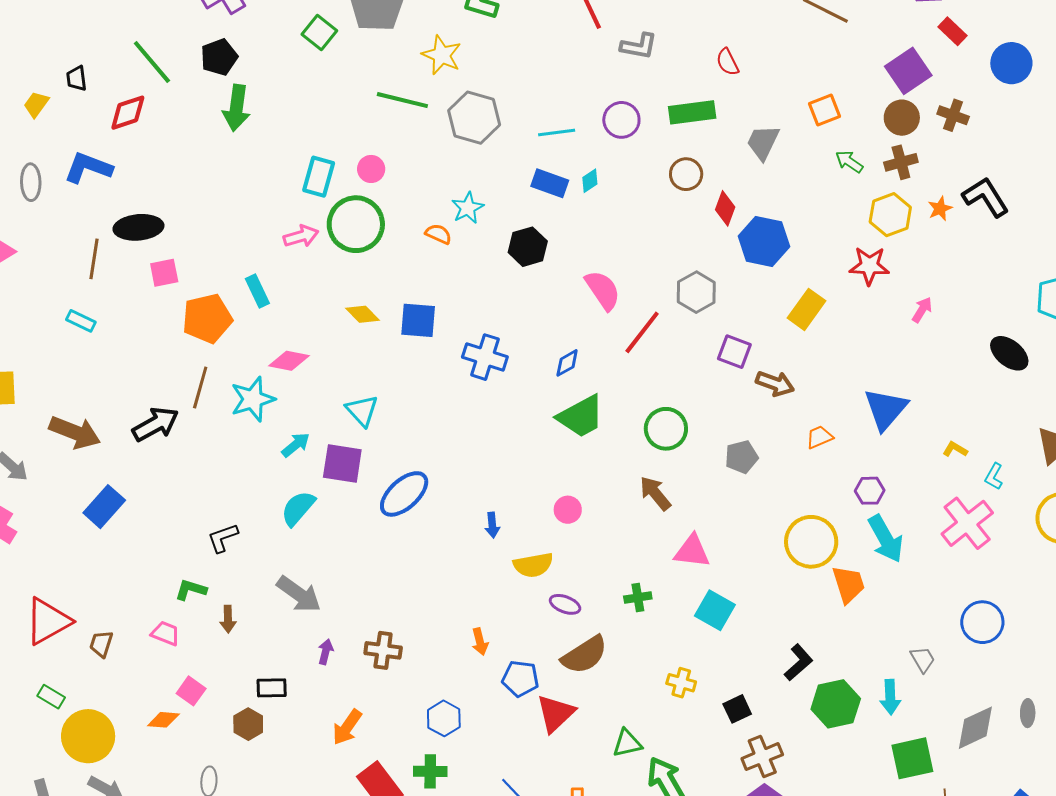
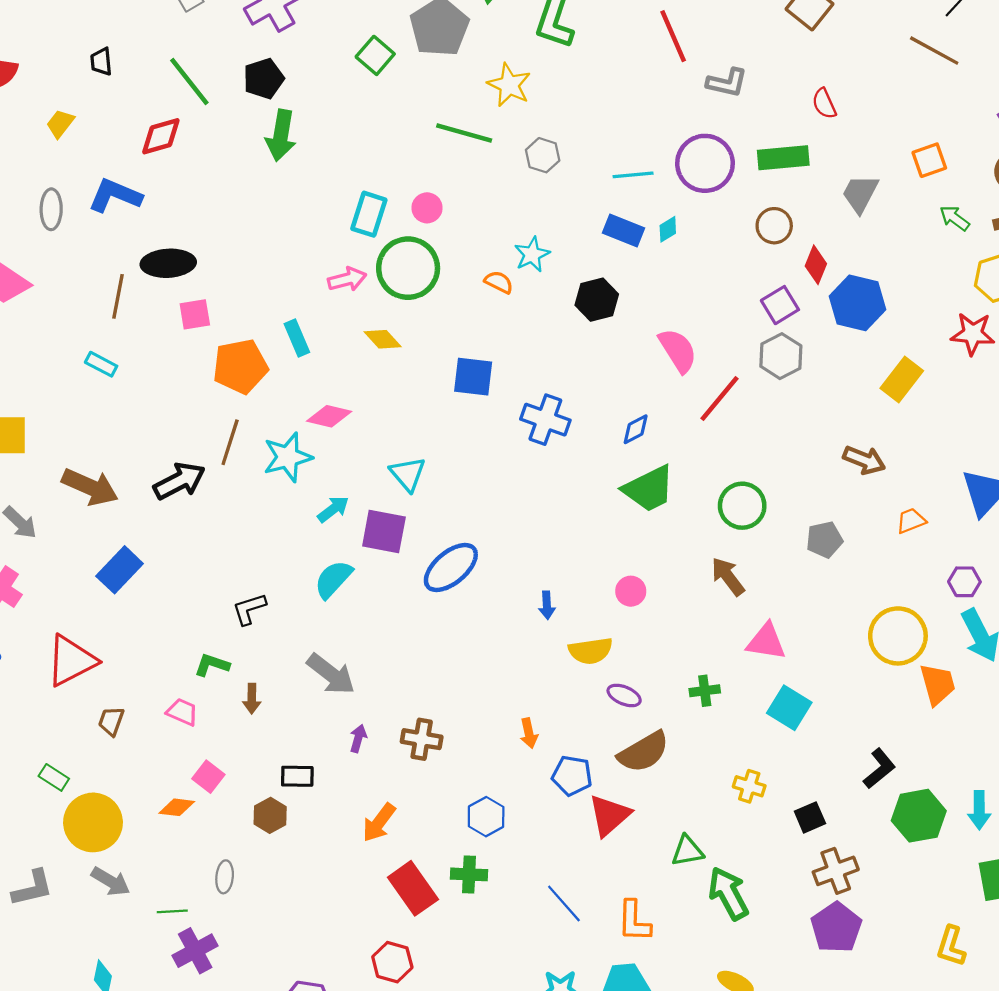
black trapezoid: (77, 78) -> (101, 62), moved
gray hexagon: (474, 118) -> (543, 155), size x0.6
purple circle: (621, 120) -> (705, 163), size x1.4
yellow diamond: (362, 314) -> (383, 339), moved
purple square: (734, 352) -> (780, 305), moved, turned 36
red triangle: (48, 621) -> (71, 661), moved

